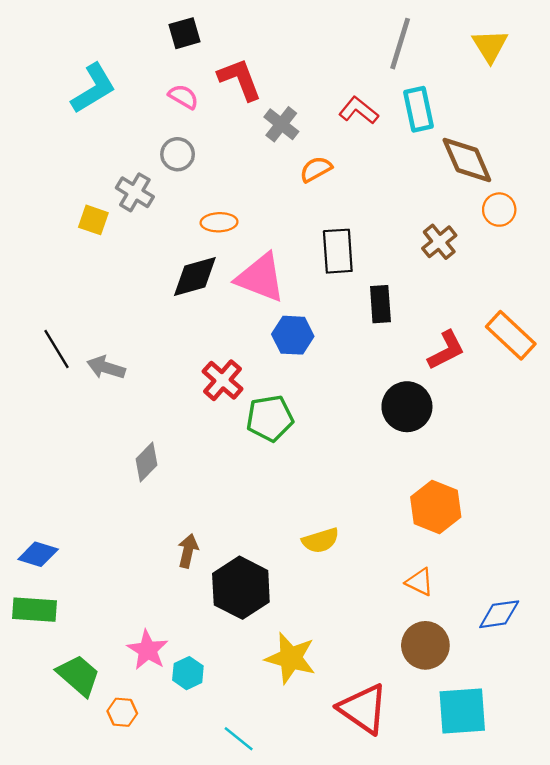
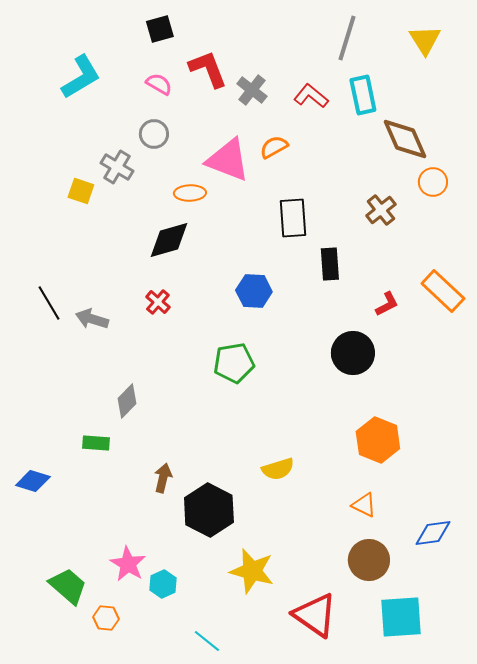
gray cross: (281, 124) -> (252, 90), moved
pink triangle: (261, 278) -> (228, 160), moved
red L-shape: (446, 350) -> (387, 304), size x0.7
red cross: (223, 380) -> (158, 302), moved, size x0.7
green rectangle: (35, 610) -> (96, 443), moved, size x0.7

